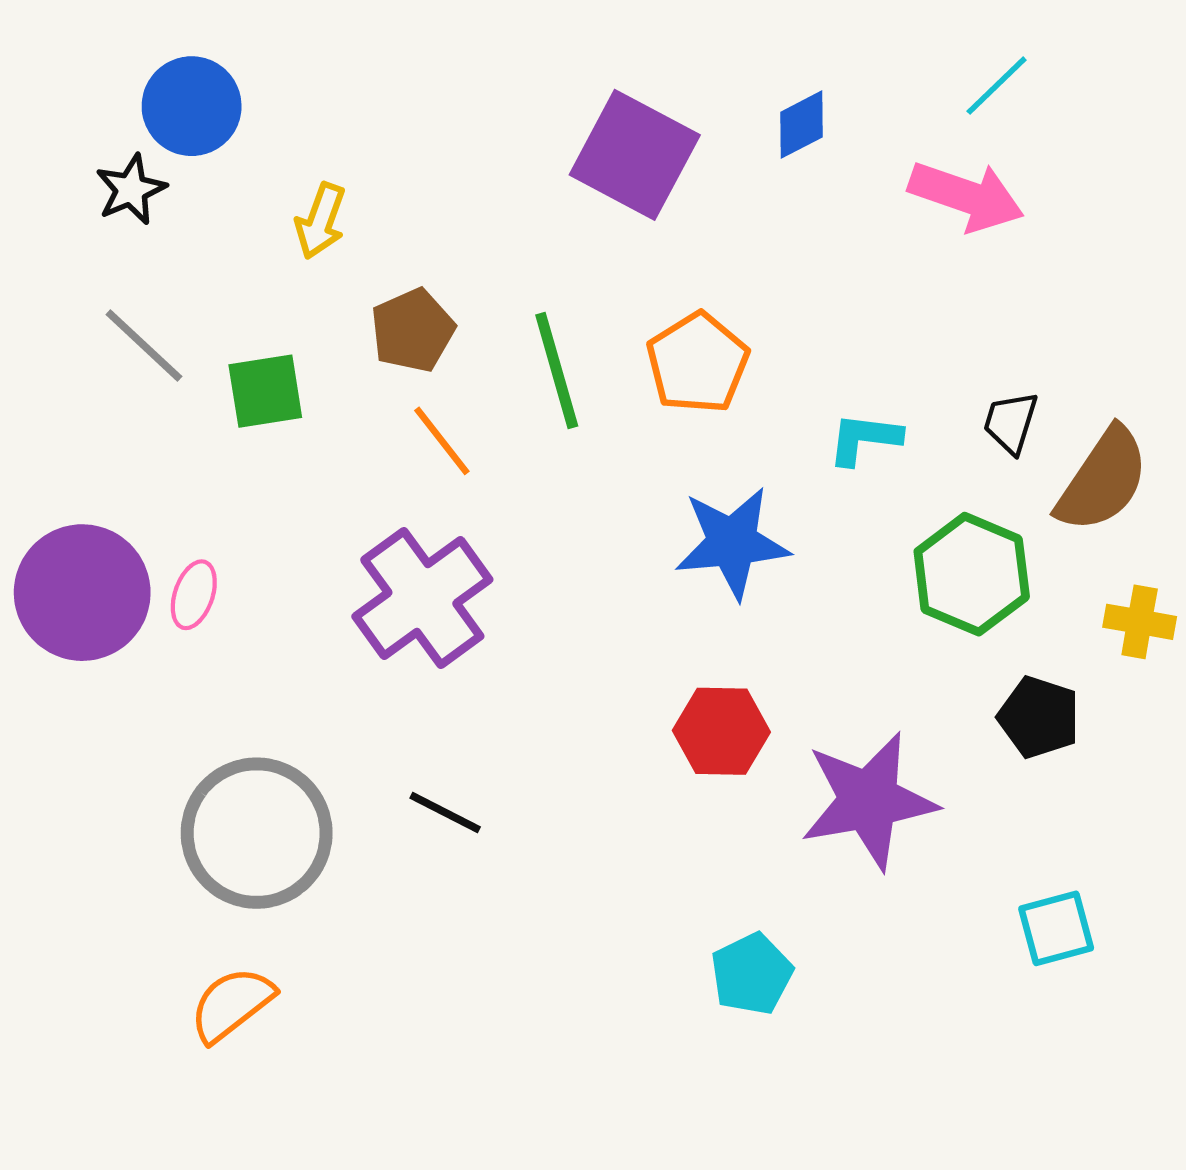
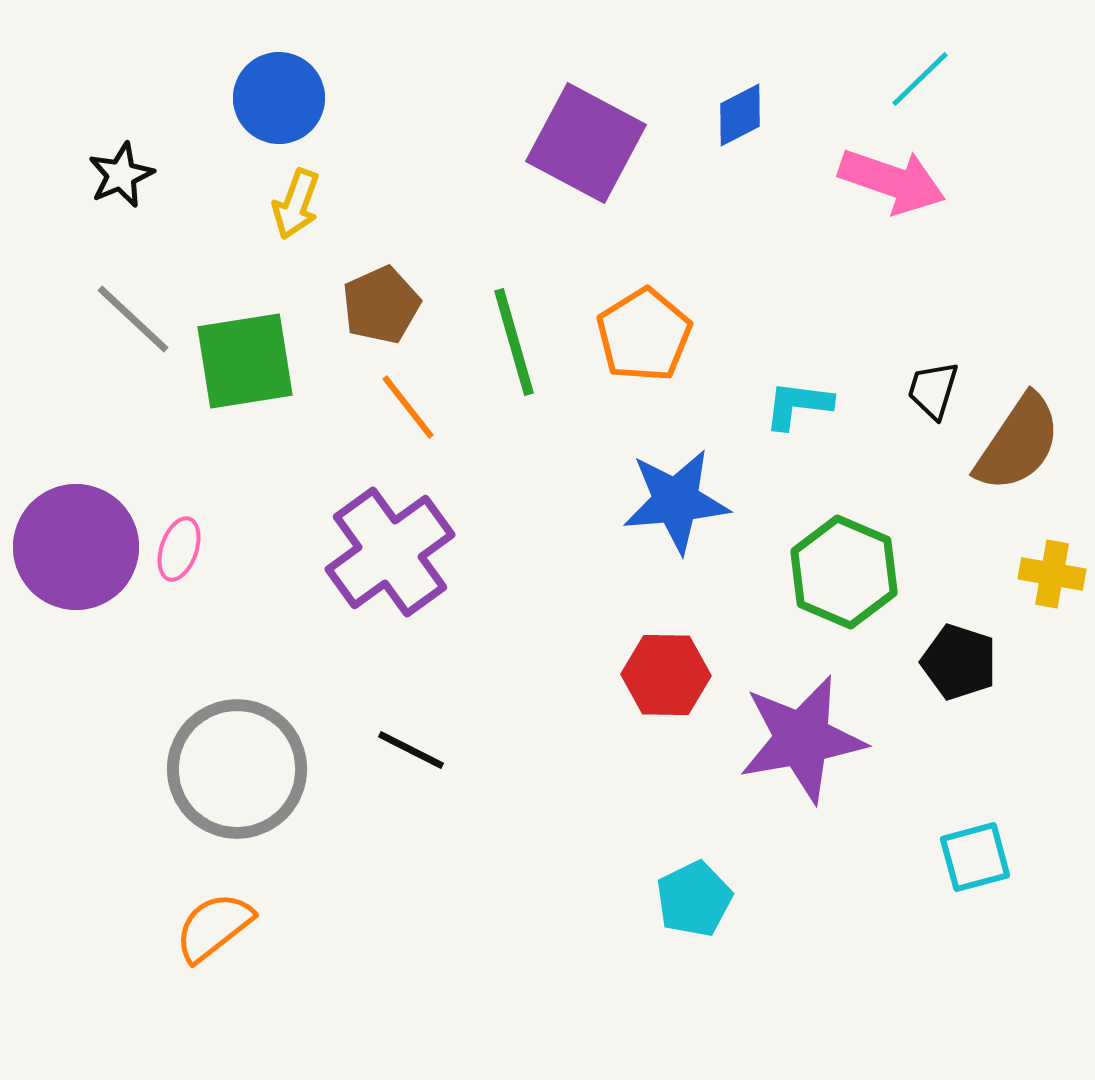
blue circle: (192, 106) -> (279, 98), moved
green square: (265, 391) -> (245, 361), size x1.4
green hexagon: (972, 574) -> (844, 572), moved

